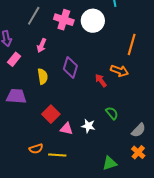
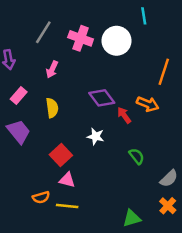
pink rectangle: (14, 59) -> (19, 96), moved
purple diamond: (70, 67) -> (102, 98), moved, turned -55
purple trapezoid: (16, 96) -> (19, 132), turned 45
white star: (88, 126) -> (96, 136), moved
pink triangle: (66, 129) -> (67, 180), moved

